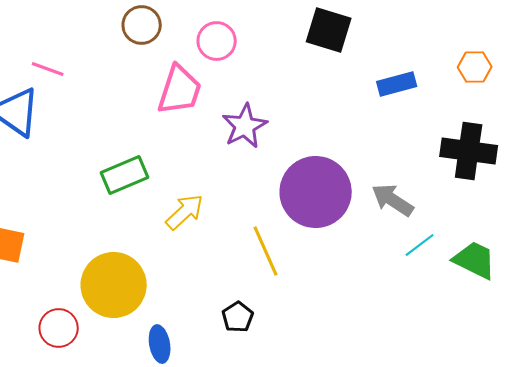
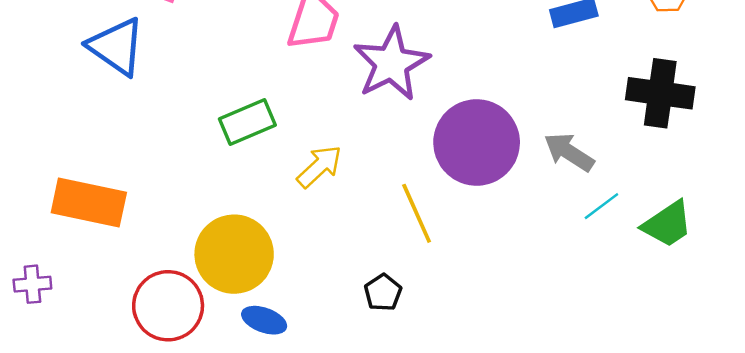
purple star: (245, 126) -> (391, 63), size x1.4
green trapezoid: (475, 260) -> (667, 224), turned 120
red circle: (59, 328) -> (168, 306), size x1.5
blue ellipse: (160, 344) -> (264, 320), moved, turned -60

